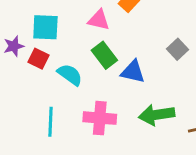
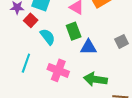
blue triangle: (133, 72) -> (89, 47), turned -30

